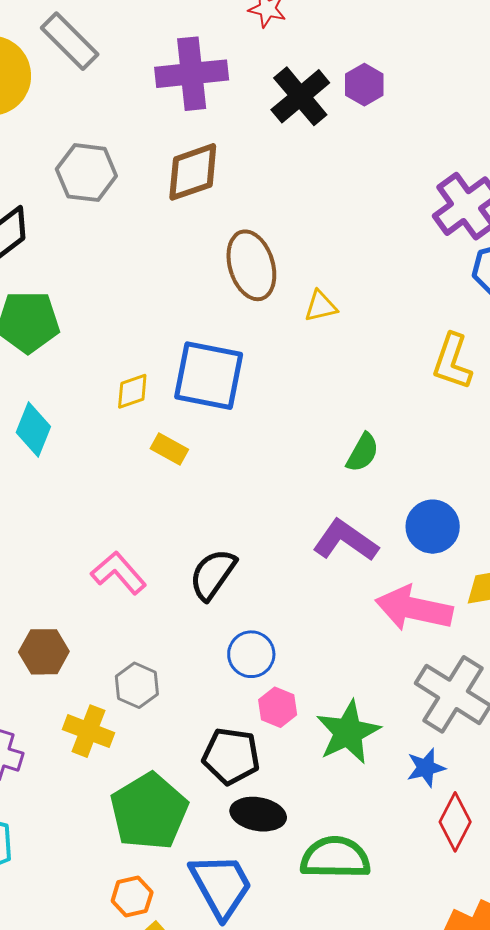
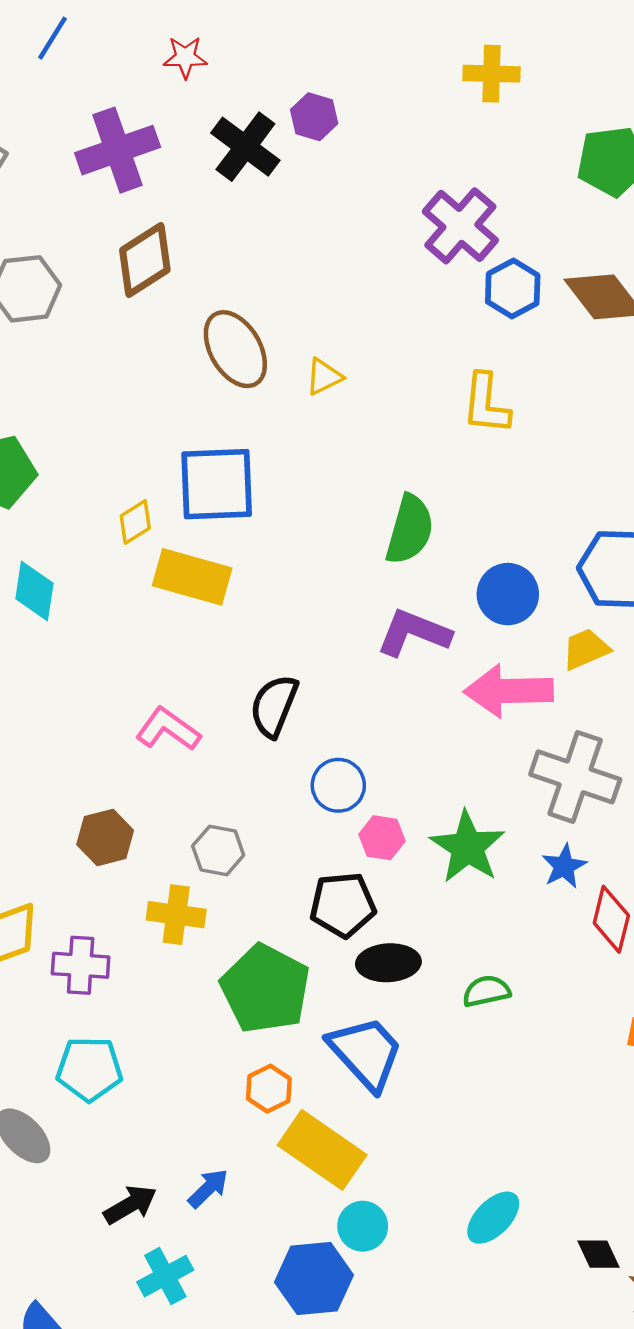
yellow rectangle: (169, 449) -> (192, 577), size x1.8
green semicircle: (363, 453) -> (410, 530), size x1.5
green semicircle: (335, 858) -> (486, 991), size x0.6

